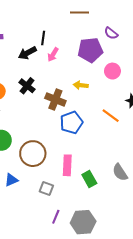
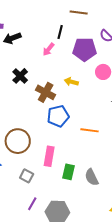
black line: (43, 38) -> (60, 32), moved
black arrow: (27, 53) -> (12, 38), moved
orange line: (111, 116) -> (89, 130), moved, turned -36
gray semicircle: (120, 172) -> (92, 177), moved
green rectangle: (89, 179) -> (69, 172), turned 35

